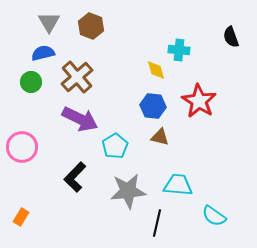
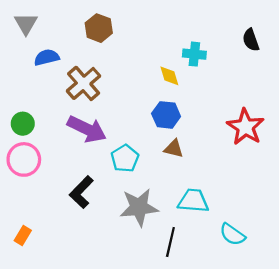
gray triangle: (49, 22) -> (26, 24), moved
green circle: (31, 82) -> (23, 124), moved
red star: (199, 101) -> (245, 127), moved

